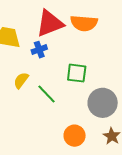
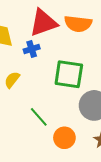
green square: (77, 73) -> (69, 74), size x1.4
green line: (46, 94) -> (39, 117), moved

